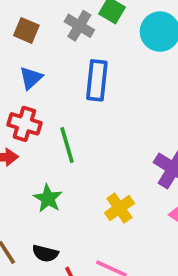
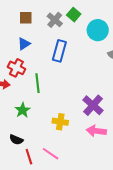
brown square: (26, 30) -> (26, 18), turned -32
yellow cross: (119, 208) -> (60, 122), turned 35

